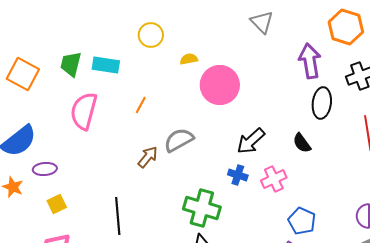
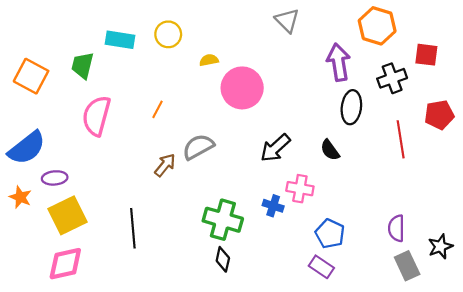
cyan rectangle: (106, 65) -> (120, 40), moved
blue cross: (238, 175) -> (273, 206), moved
pink cross: (274, 179) -> (300, 189), turned 35
yellow square: (57, 204) -> (67, 215), size x1.8

